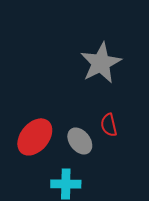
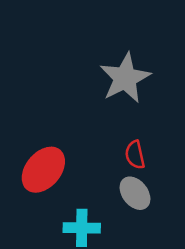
gray ellipse: (80, 141) -> (135, 193), moved

